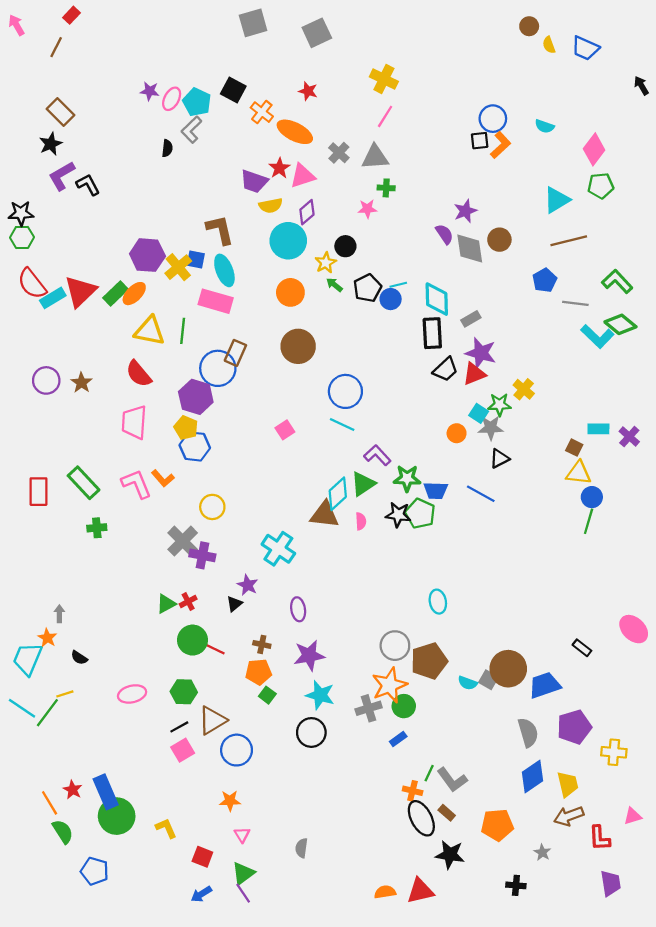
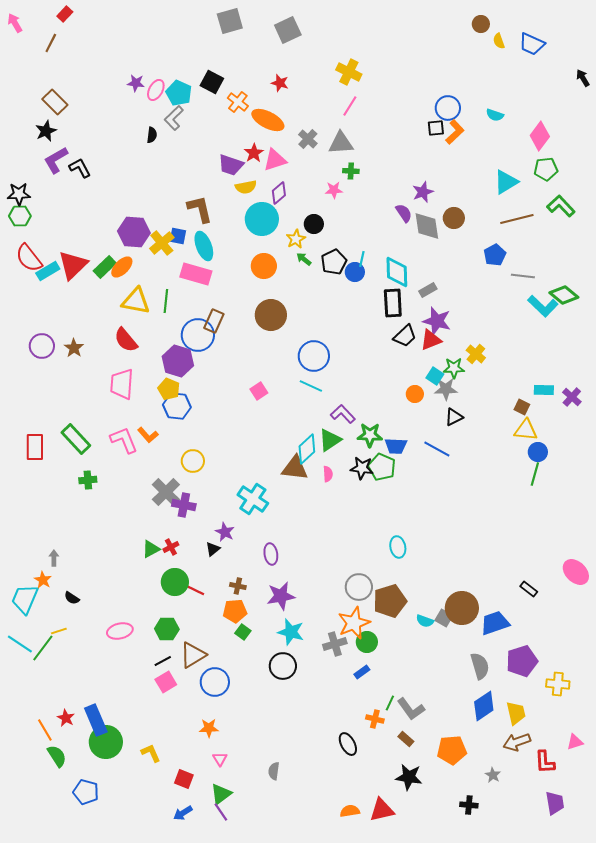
green L-shape: (617, 281) -> (561, 206), moved
cyan line: (398, 285) -> (362, 259), turned -63
black ellipse: (421, 818) -> (348, 744), moved, size x0.7

